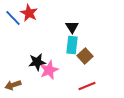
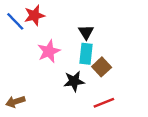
red star: (29, 13) -> (34, 15), turned 30
black star: (37, 62) -> (74, 81), moved
pink star: (49, 70) -> (49, 51), moved

